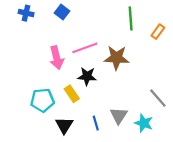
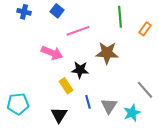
pink line: (85, 48) -> (78, 31), moved
pink arrow: (57, 58) -> (52, 53), turned -55
cyan pentagon: (42, 100) -> (18, 104), moved
blue line: (96, 123) -> (88, 102), moved
cyan star: (144, 123) -> (132, 113), turned 30

